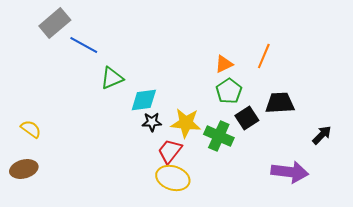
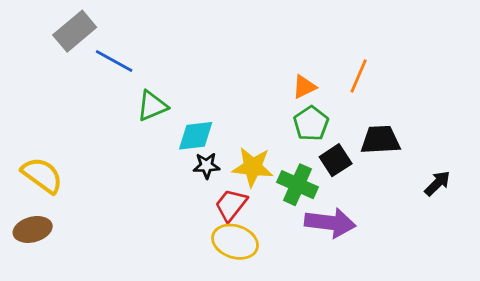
yellow semicircle: (31, 129) -> (42, 175), size x1.5
purple arrow: (290, 172) -> (330, 223), moved

